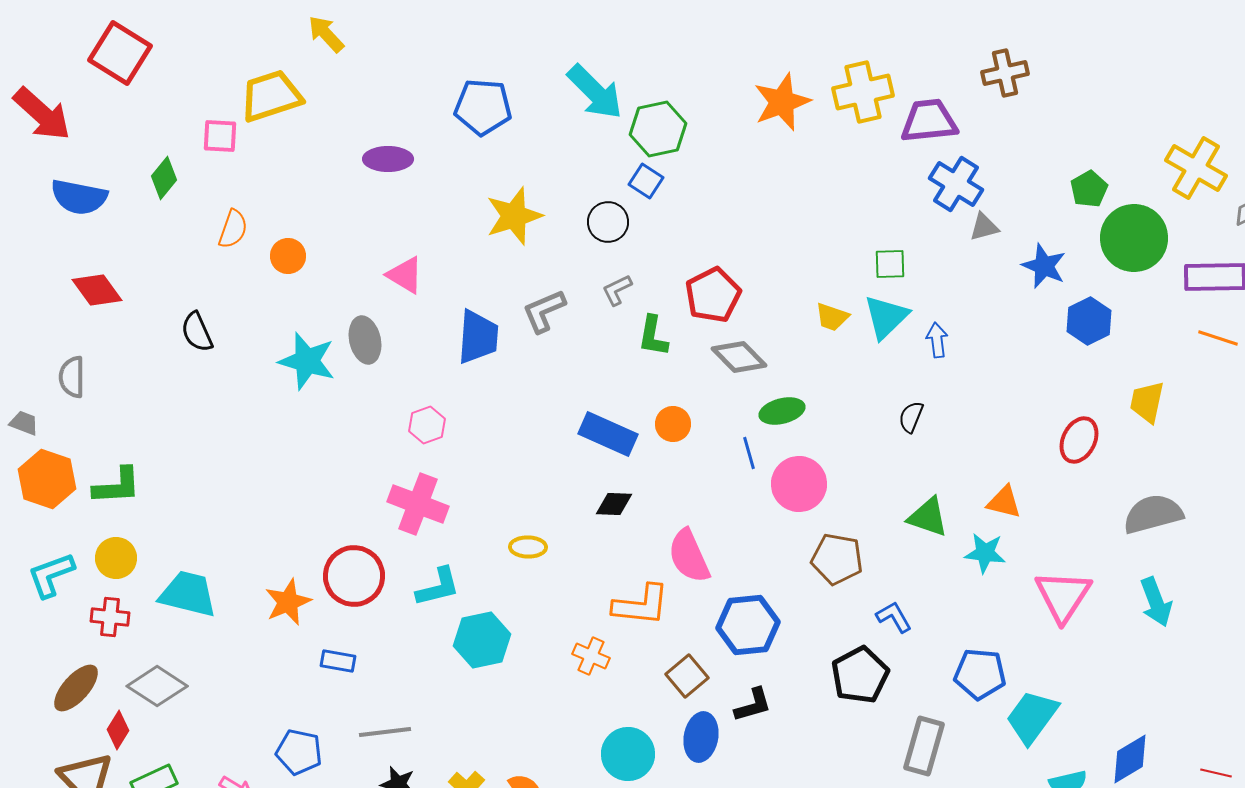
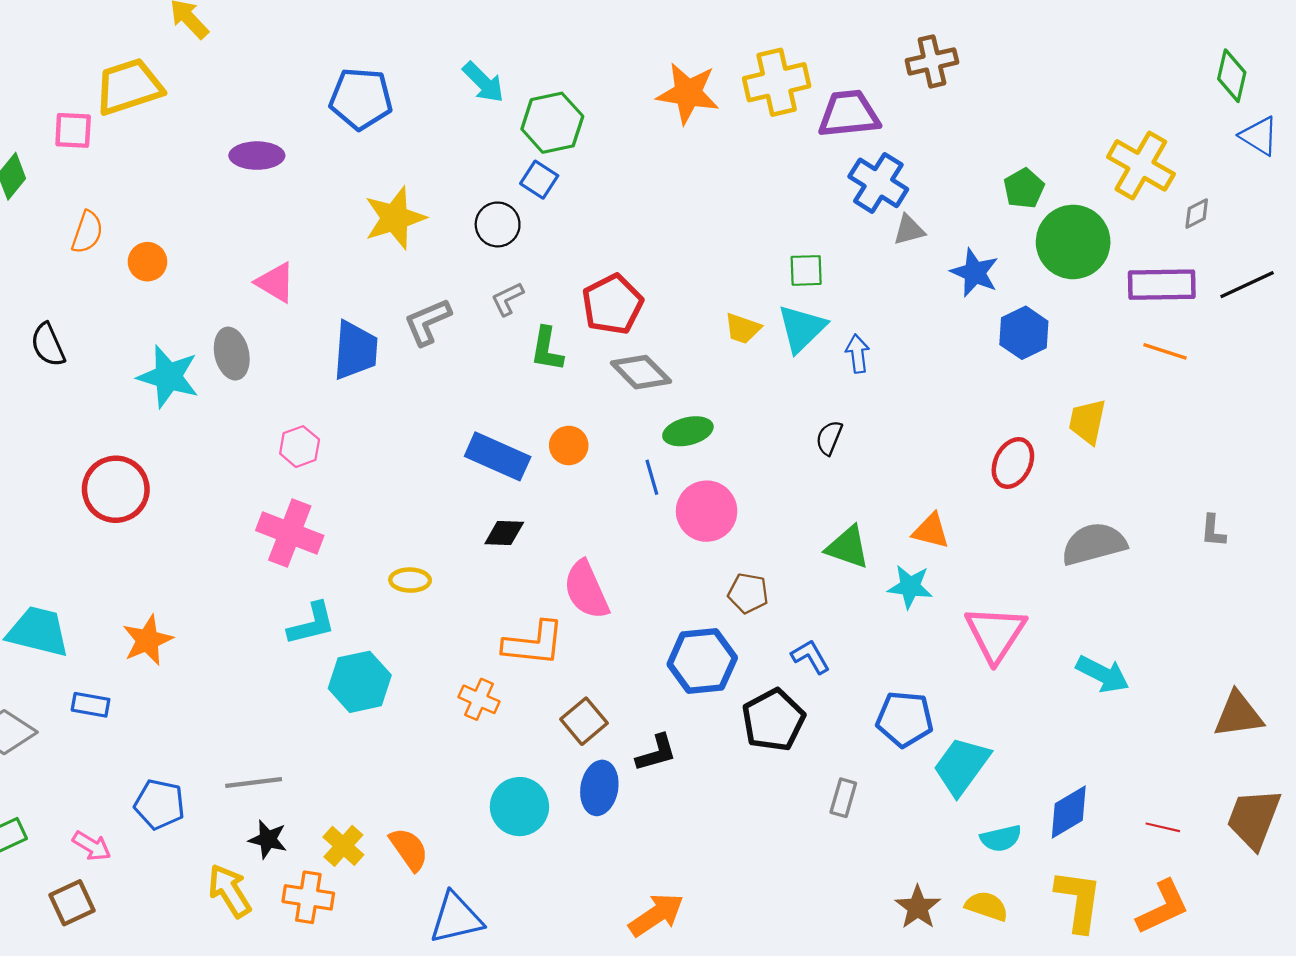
cyan arrow: (595, 92) -> (483, 82), size x0.7
orange star: (782, 102) -> (688, 93), turned 30
brown pentagon: (837, 559) -> (748, 593), size x0.7
red circle: (354, 576) -> (116, 489), moved
cyan arrow: (1156, 602) -> (1103, 674), moved, turned -42
blue hexagon: (748, 625) -> (702, 661), moved
blue rectangle: (338, 661) -> (91, 705), moved
gray rectangle: (924, 746) -> (843, 798), size x0.6

